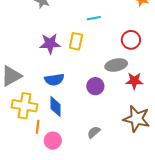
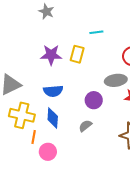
gray semicircle: (94, 132) -> (85, 126), moved

